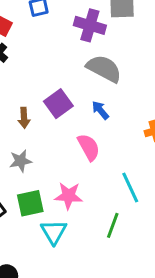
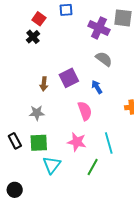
gray semicircle: (104, 69) -> (104, 59), size x0.7
pink star: (69, 196) -> (77, 142), moved

